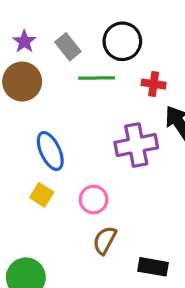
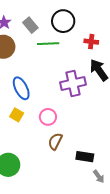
red cross: (154, 84) -> (91, 42), moved

